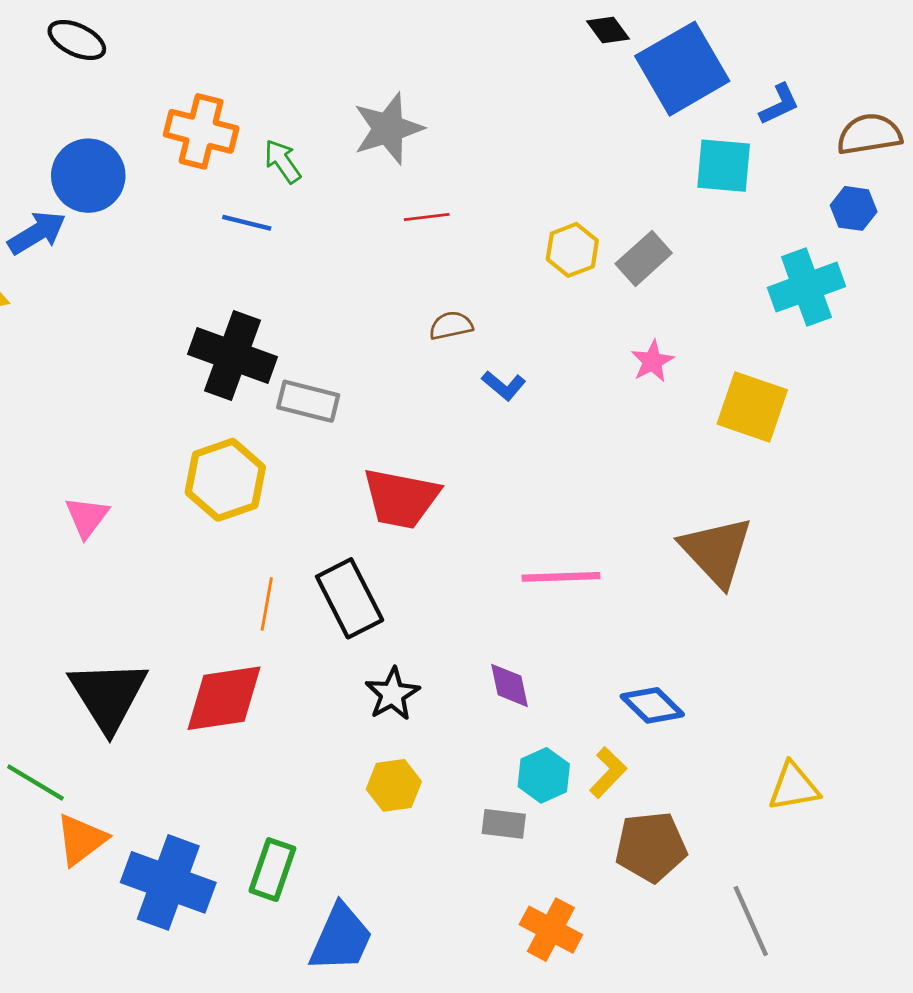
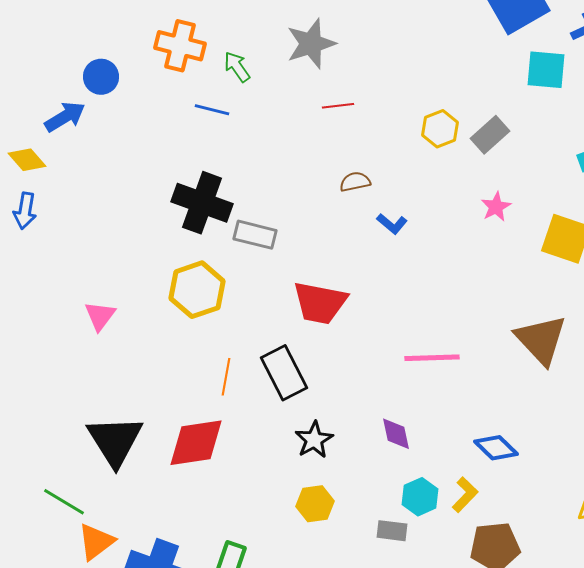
blue circle: (88, 176) -> (101, 77), size x0.7

